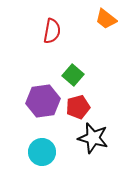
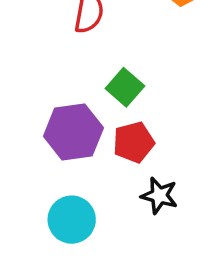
black star: (93, 138) -> (159, 196), size x0.7

